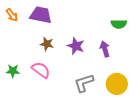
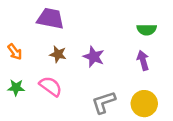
orange arrow: (12, 15) -> (15, 52), moved
purple arrow: (105, 49) -> (143, 60), moved

